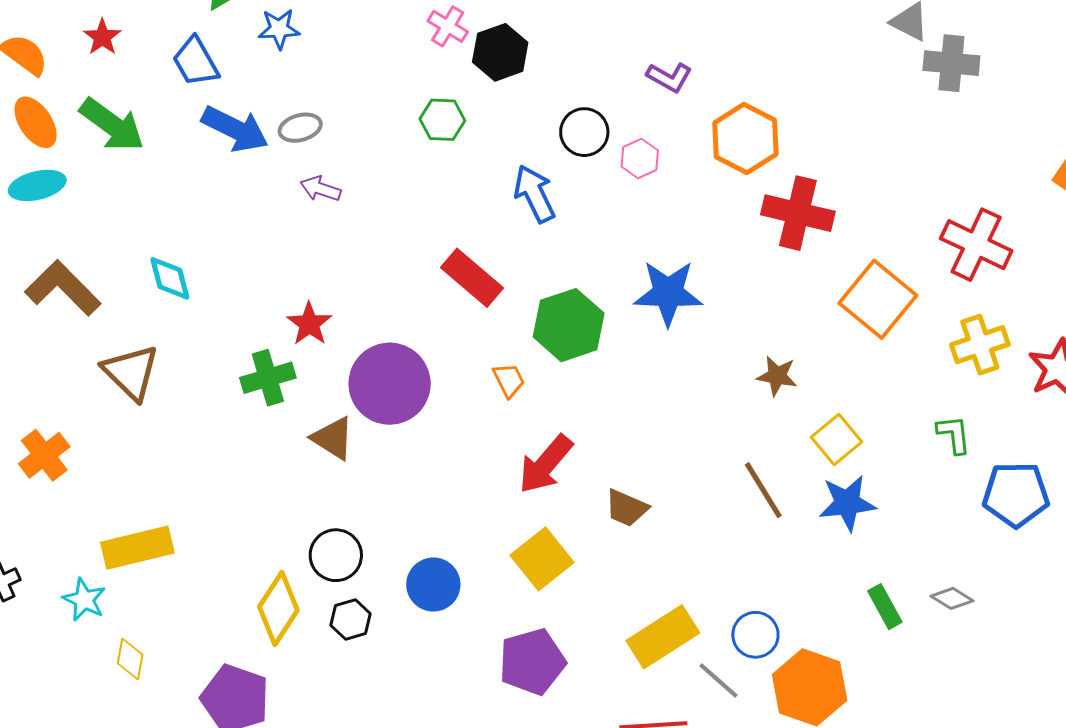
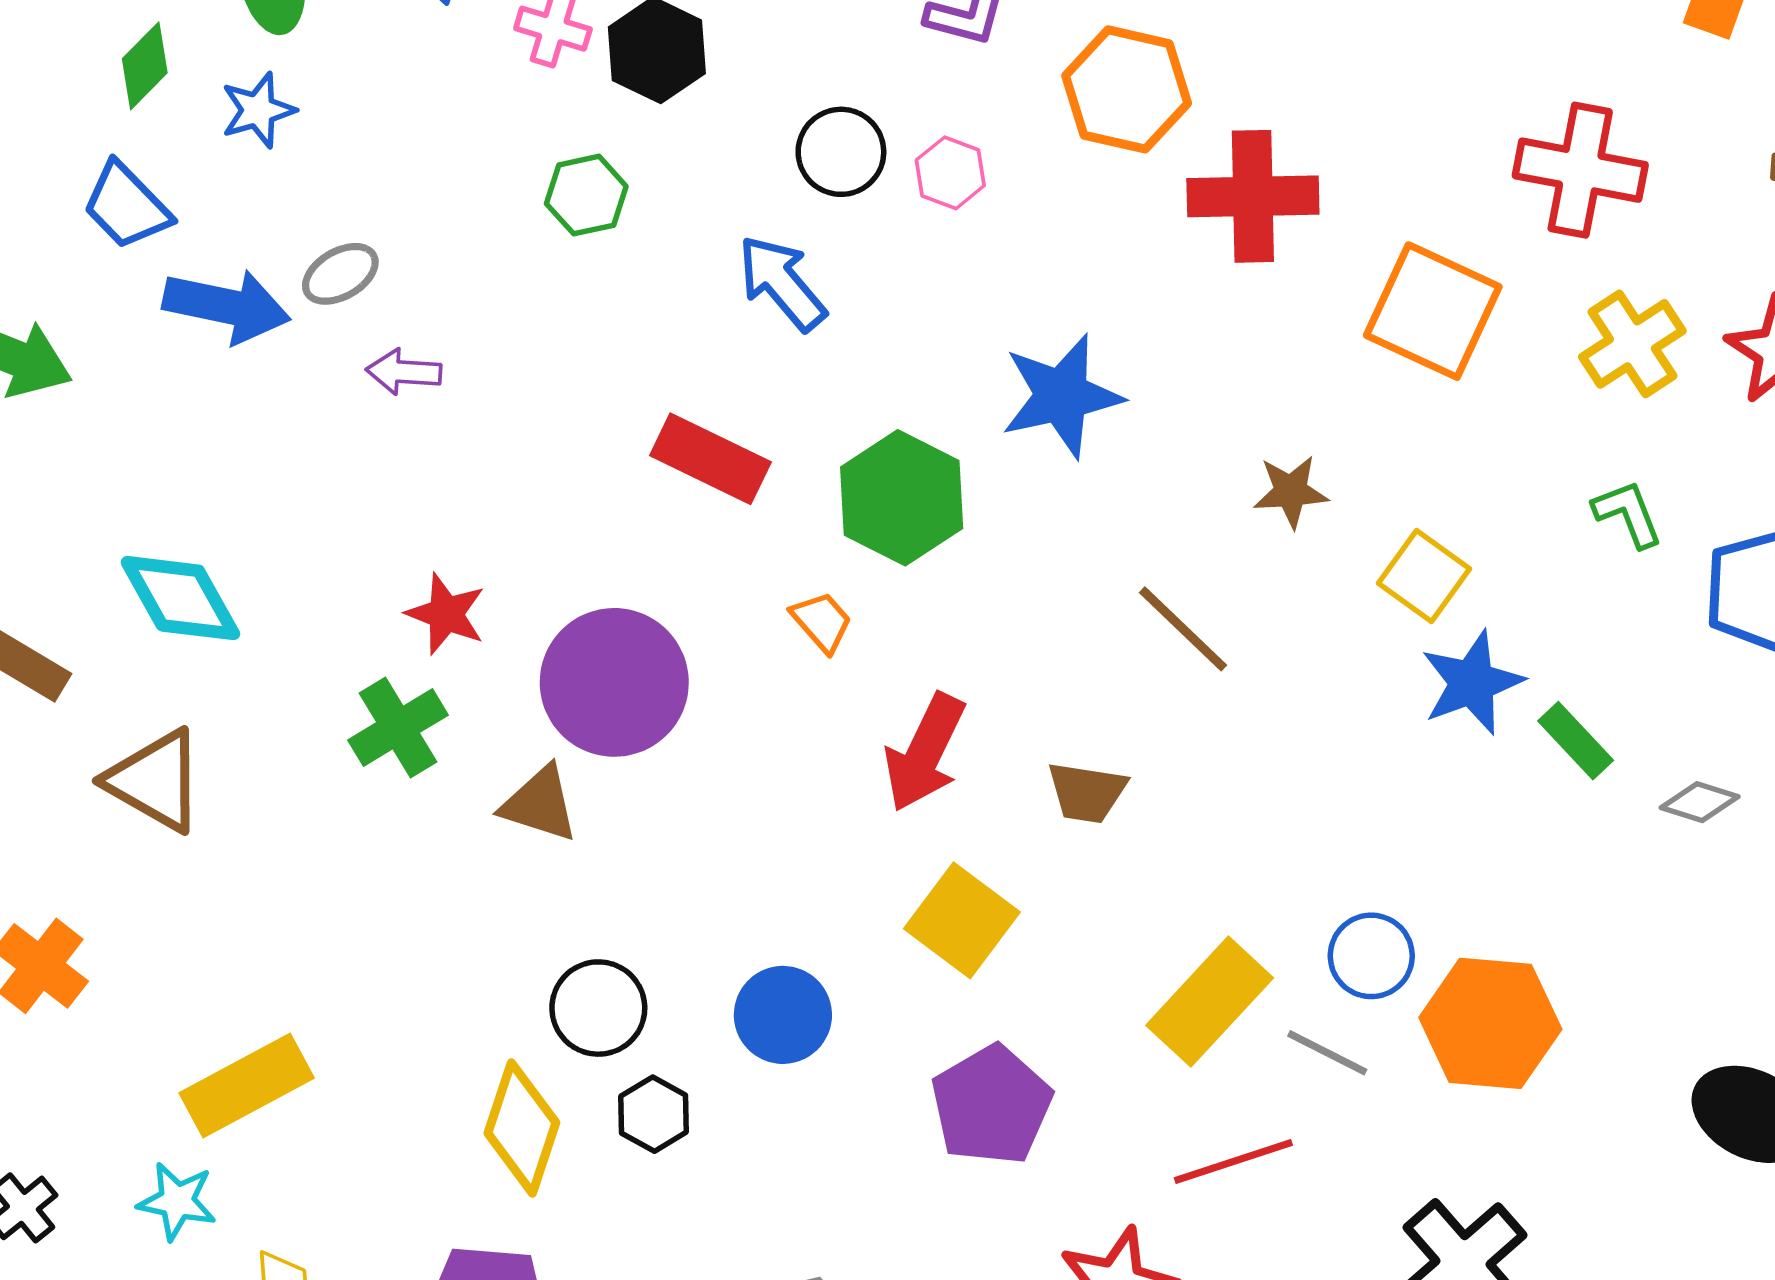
cyan diamond: (170, 278) -> (180, 598), size x1.4
brown line: (763, 490) -> (1183, 629), moved
green rectangle: (885, 607) -> (1576, 741), moved

